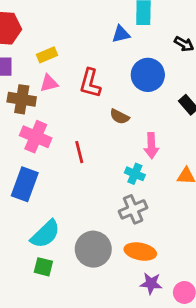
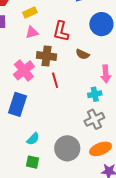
brown cross: (22, 99) -> (46, 56), moved
pink cross: (36, 137) -> (24, 70), turned 30
cyan cross: (135, 174) -> (95, 94), turned -32
cyan semicircle: (45, 234) -> (33, 139), size x0.6
orange ellipse: (140, 252) -> (101, 149), turned -30

